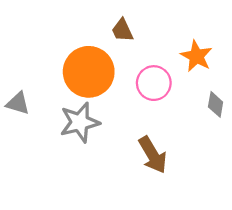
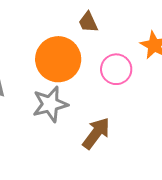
brown arrow: (153, 155) -> (96, 133), moved, turned -112

